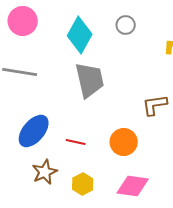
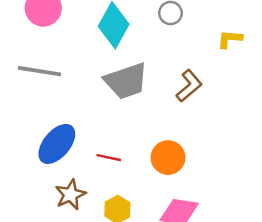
gray trapezoid: (90, 80) -> (126, 81), turned 84
brown L-shape: (155, 105) -> (189, 86), moved, turned 148

